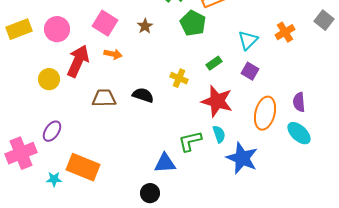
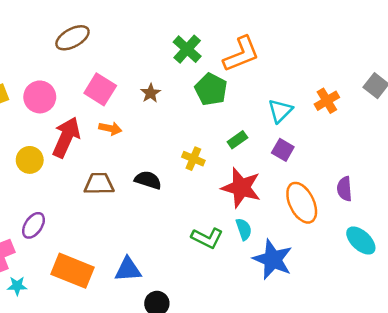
orange ellipse: (265, 113) -> (302, 203), turned -40
cyan ellipse: (299, 133) -> (361, 241), moved
green L-shape: (190, 141) -> (207, 238), turned -140
blue triangle: (165, 163) -> (128, 269), moved
cyan star: (54, 179) -> (17, 286), moved

